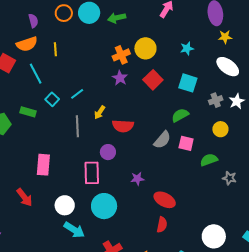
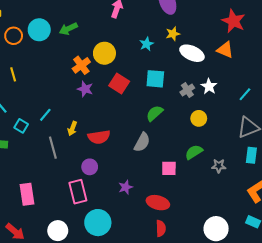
yellow star: (225, 37) -> (173, 34), moved
pink square: (186, 143) -> (169, 168), moved

